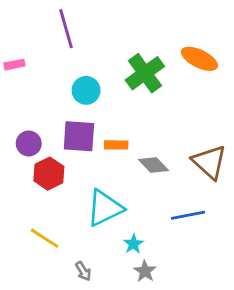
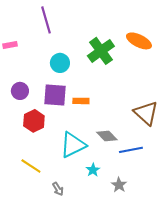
purple circle: (29, 143) -> (20, 91), moved
gray diamond: (154, 165) -> (107, 136), moved
gray star: (145, 271) -> (119, 185), moved

